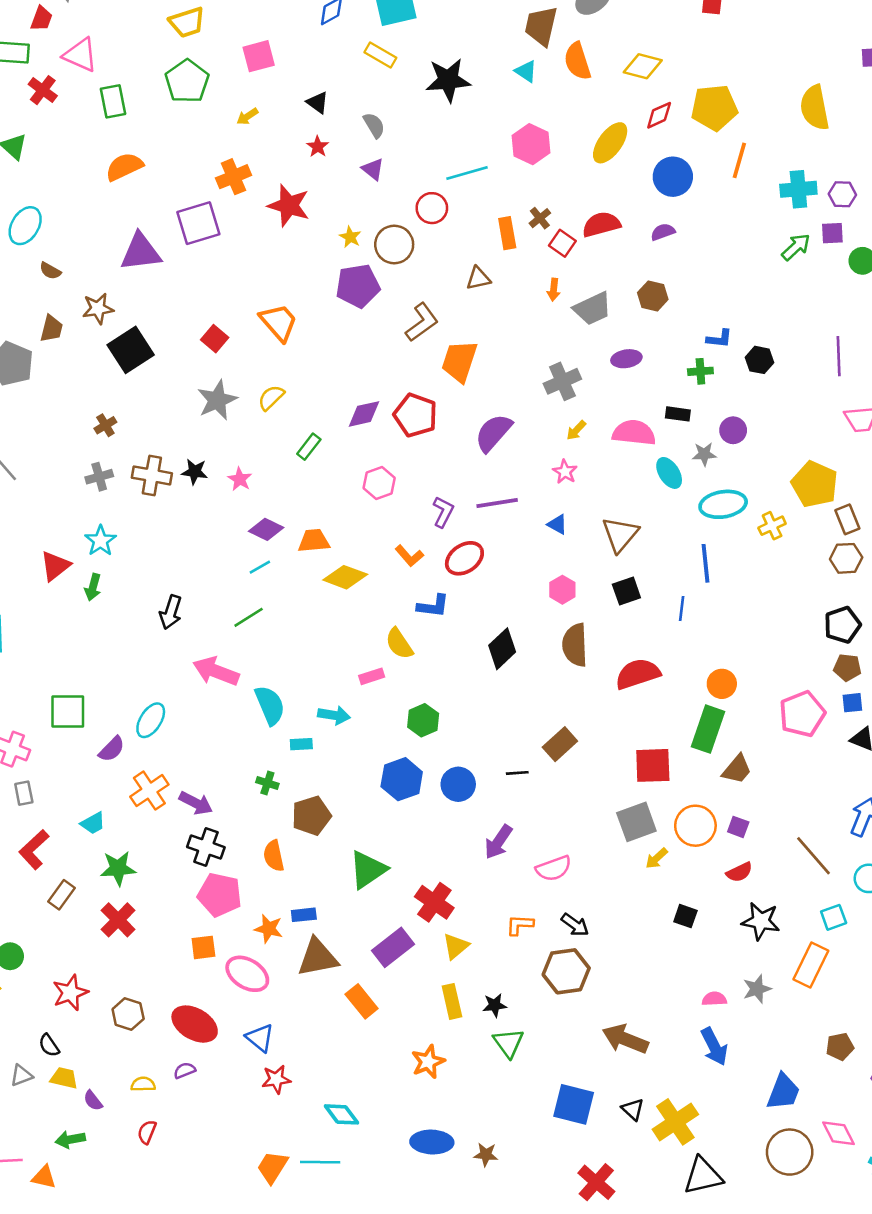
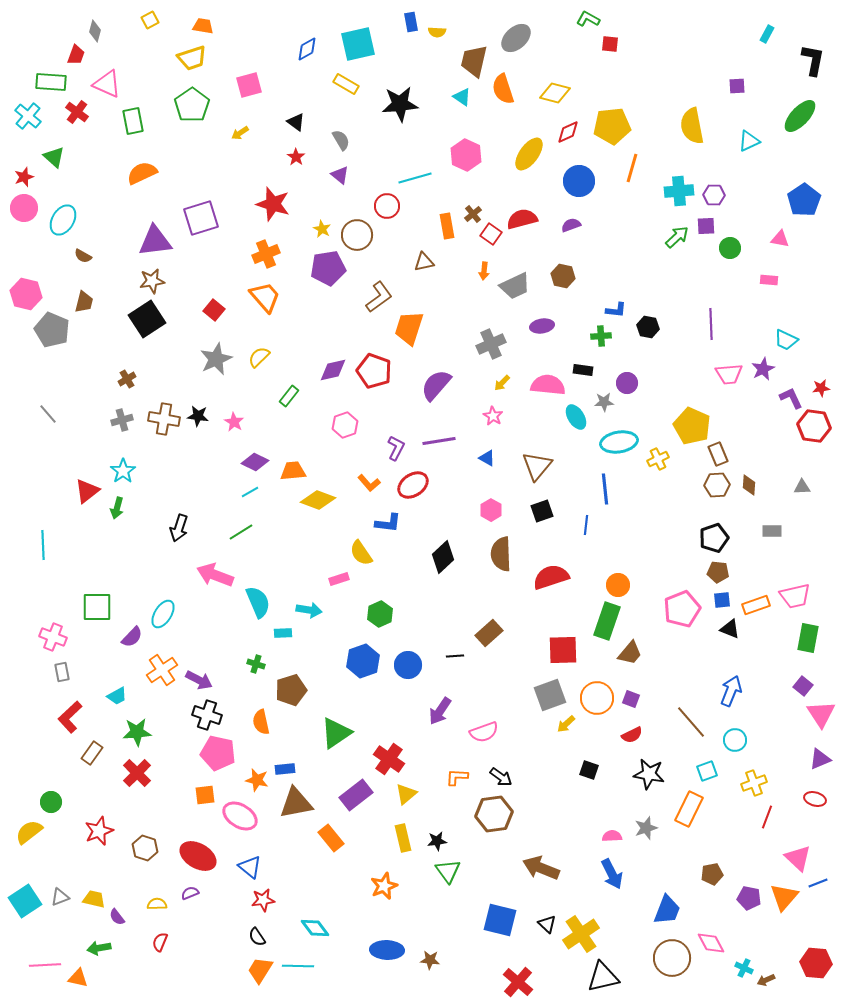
orange cross: (234, 177) -> (266, 254), moved
brown star: (98, 309) -> (152, 281), moved
black semicircle: (49, 1045) -> (257, 937), moved

